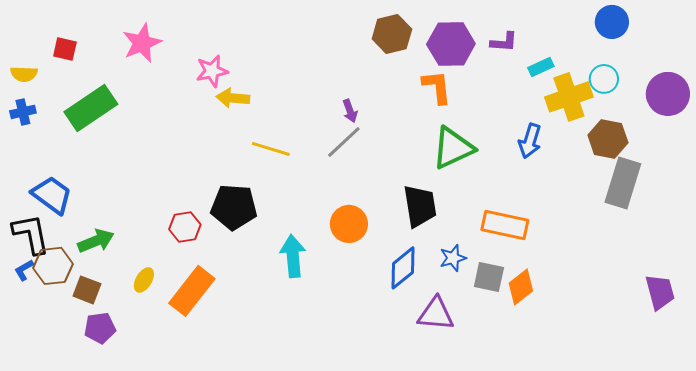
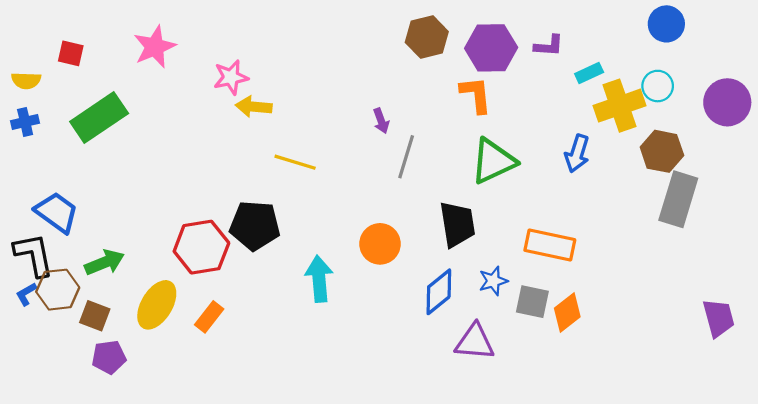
gray line: (344, 142) -> (406, 157), moved, turned -30
red hexagon: (185, 227) -> (201, 247), size x1.6
yellow ellipse: (144, 280) -> (157, 305), size x1.8
orange rectangle: (192, 291) -> (209, 317), size x0.6

